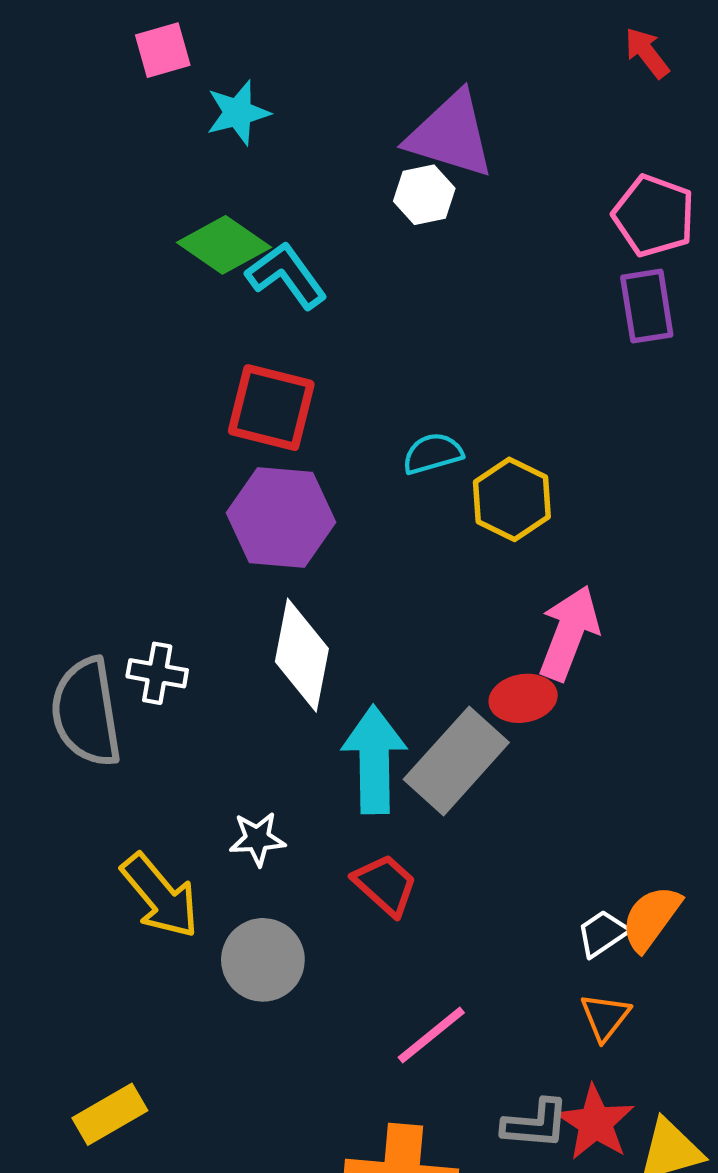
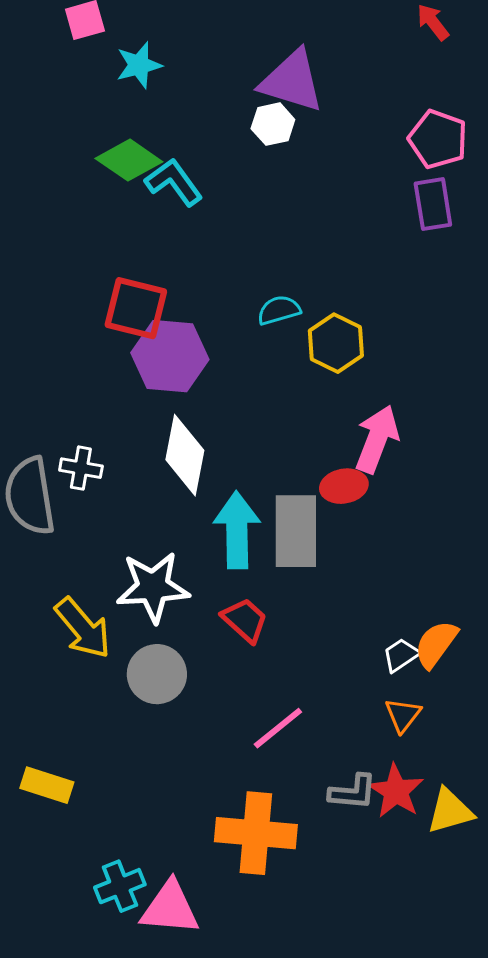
red square: (271, 408) -> (136, 308), moved
gray rectangle: (456, 761) -> (296, 531), turned -42
white star: (257, 839) -> (153, 587), size x1.8
yellow rectangle: (110, 1114) -> (47, 785), turned 48

